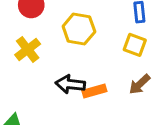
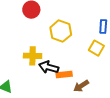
yellow cross: (28, 49) -> (33, 56), moved, turned 30
brown arrow: (140, 84) -> (81, 86), moved

